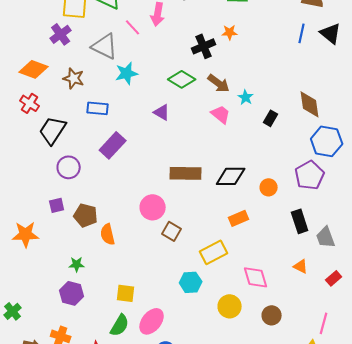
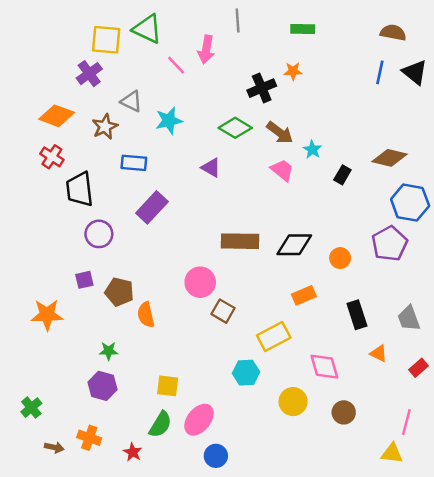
gray triangle: (105, 46) -> (131, 101), moved, size x0.7
brown star: (74, 78) -> (105, 127), turned 30
brown diamond: (310, 104) -> (390, 158), turned -68
black trapezoid: (53, 130) -> (80, 189), turned -40
black rectangle: (300, 221) -> (357, 315), moved

